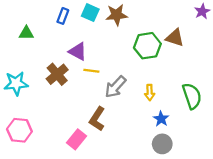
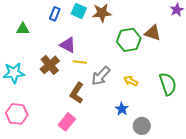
yellow arrow: (150, 93) -> (131, 81), turned 120
brown L-shape: (97, 119) -> (77, 93), moved
blue star: (161, 119) -> (122, 109), moved

